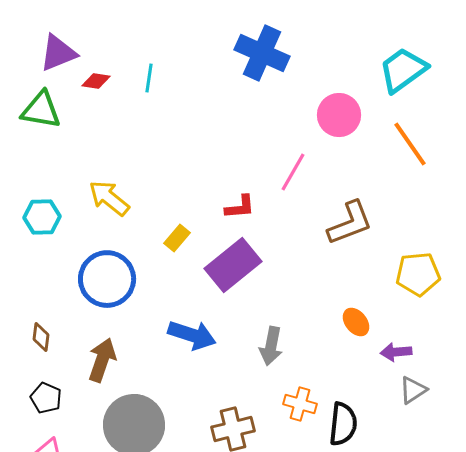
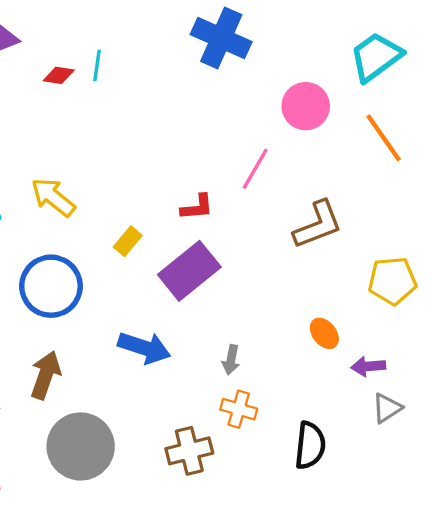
red diamond: (96, 81) -> (59, 75), moved
gray arrow: (271, 346) -> (231, 360), size x0.7
orange cross: (300, 404) -> (239, 409), moved

